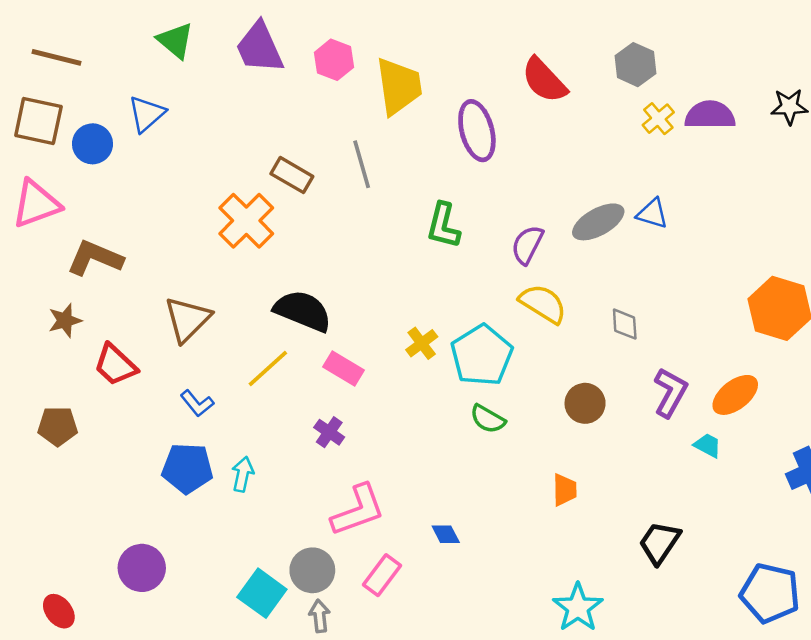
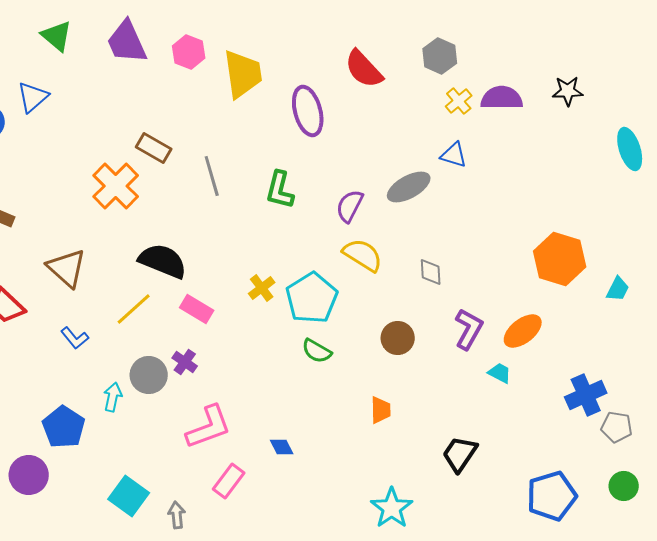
gray line: (362, 164) -> (212, 176), moved
blue triangle: (652, 214) -> (454, 155), moved
brown triangle: (187, 319) -> (67, 268), turned -33
blue pentagon: (187, 468) -> (64, 427), moved, turned 30
gray circle: (312, 570) -> (149, 375), moved
blue pentagon: (770, 593) -> (552, 496), turned -30

